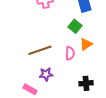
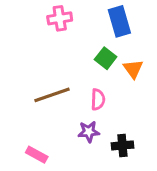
orange triangle: (86, 44) -> (133, 69), moved, turned -32
purple star: (46, 74) -> (89, 132), moved

